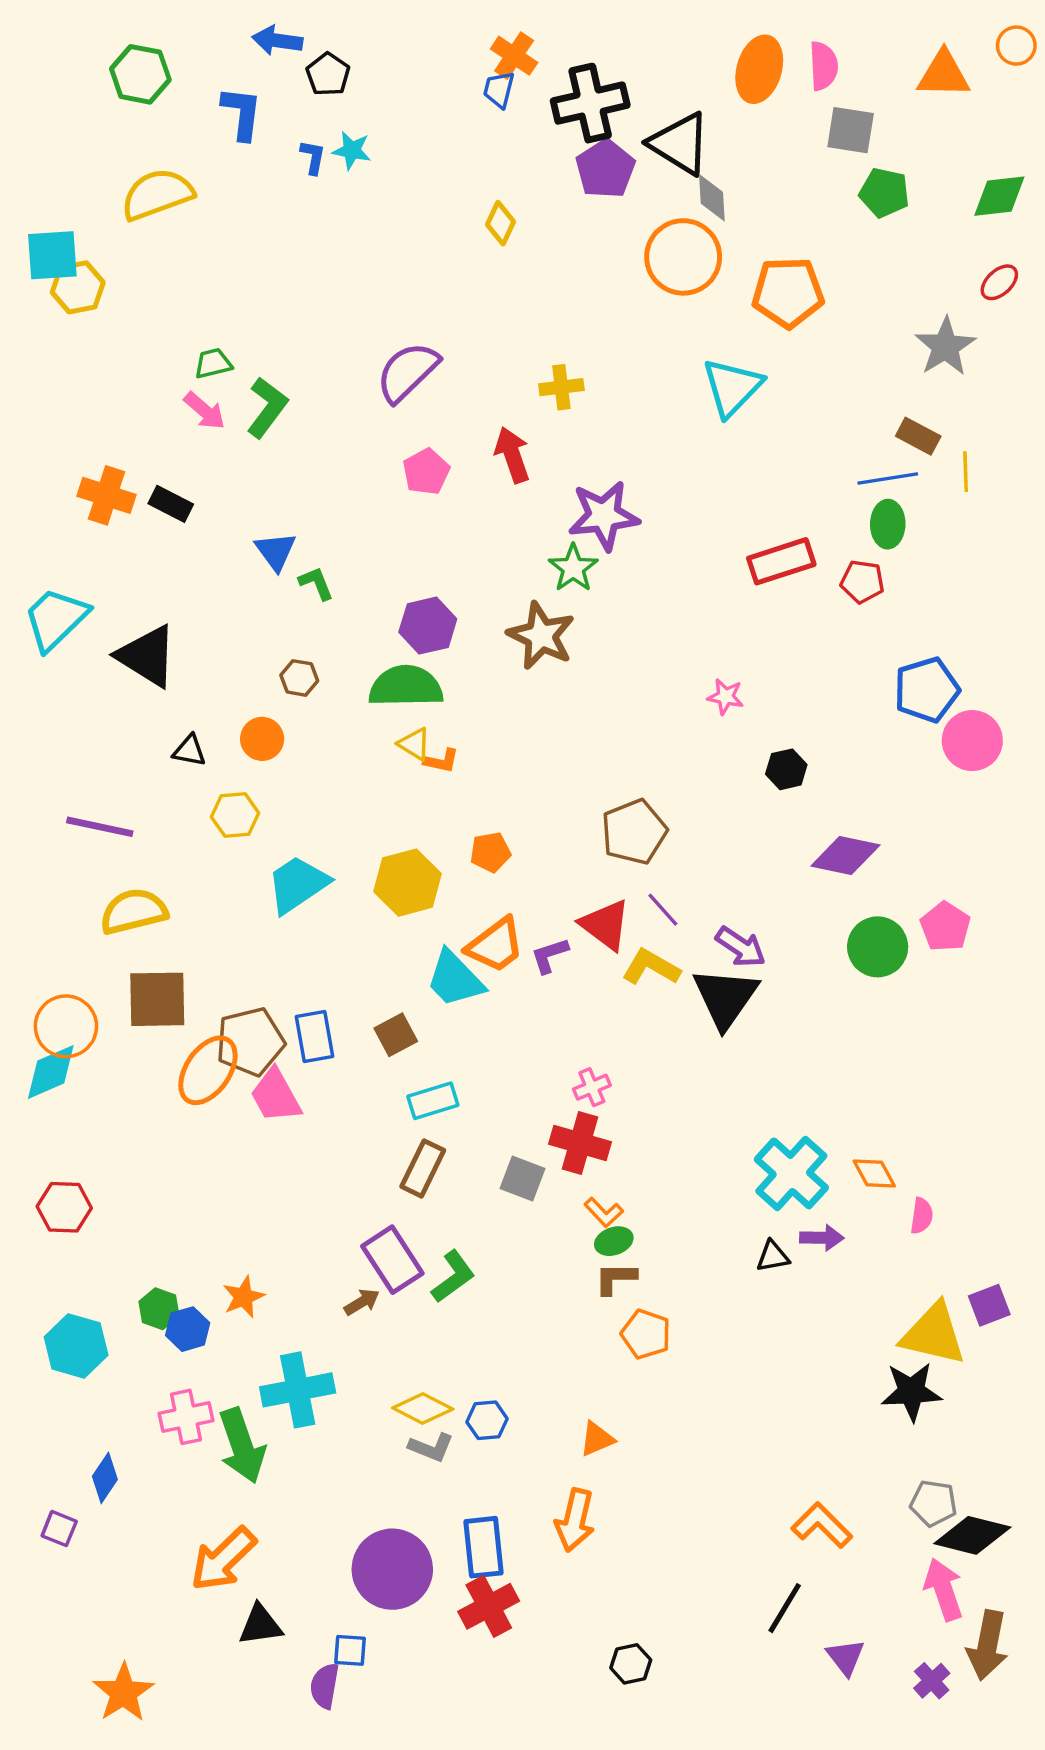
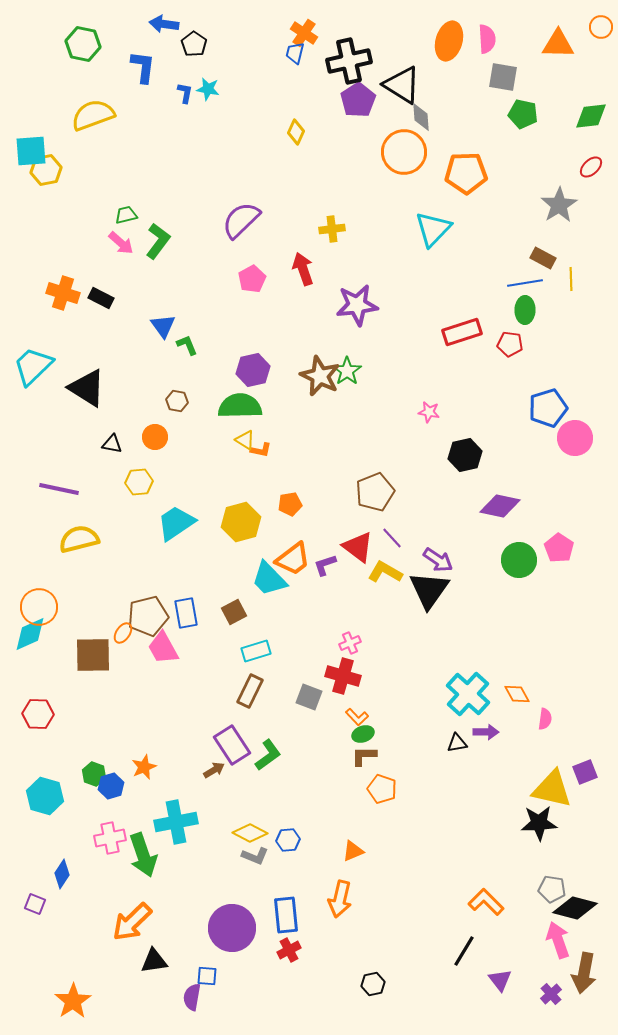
green star: (573, 568) -> (347, 371), moved
black hexagon: (786, 769) -> (465, 455), size x1.4
brown square: (157, 999) -> (93, 655), moved
orange ellipse: (208, 1070) -> (123, 633), size x0.5
red cross: (489, 1606) -> (289, 950), size x0.7

